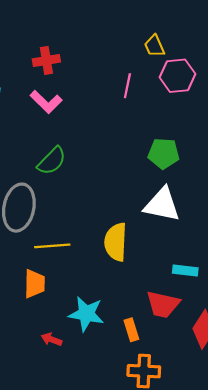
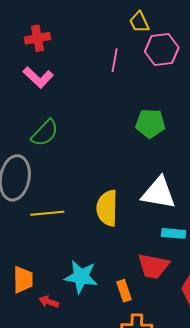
white triangle: (162, 205) -> (159, 193), moved
orange trapezoid: (35, 284) -> (23, 280), moved

